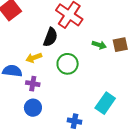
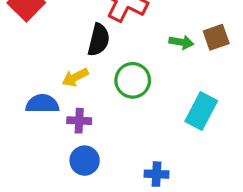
cyan rectangle: (105, 103) -> (201, 111), moved

